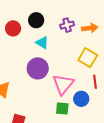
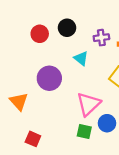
cyan triangle: (42, 43) -> (81, 58), moved
purple circle: (38, 68) -> (49, 78), moved

